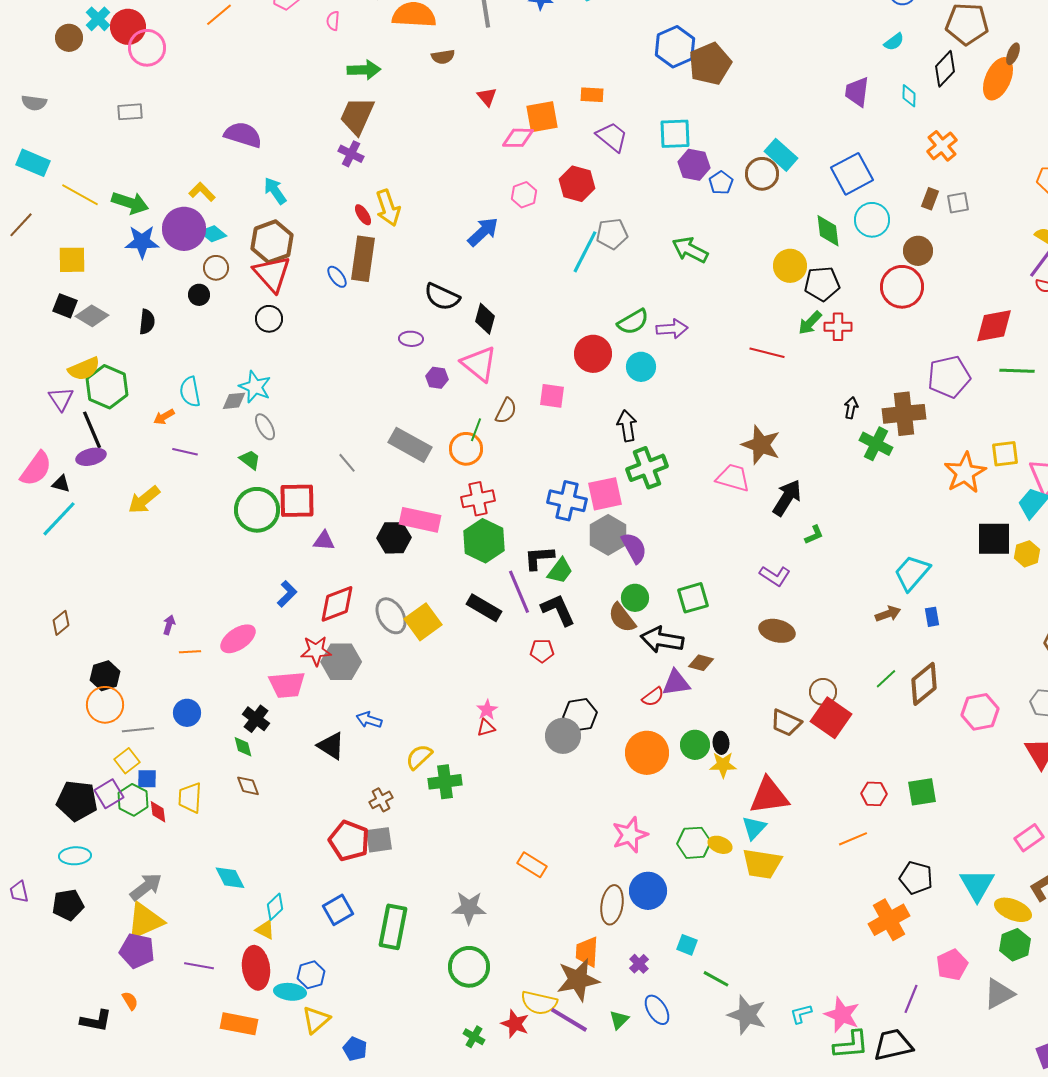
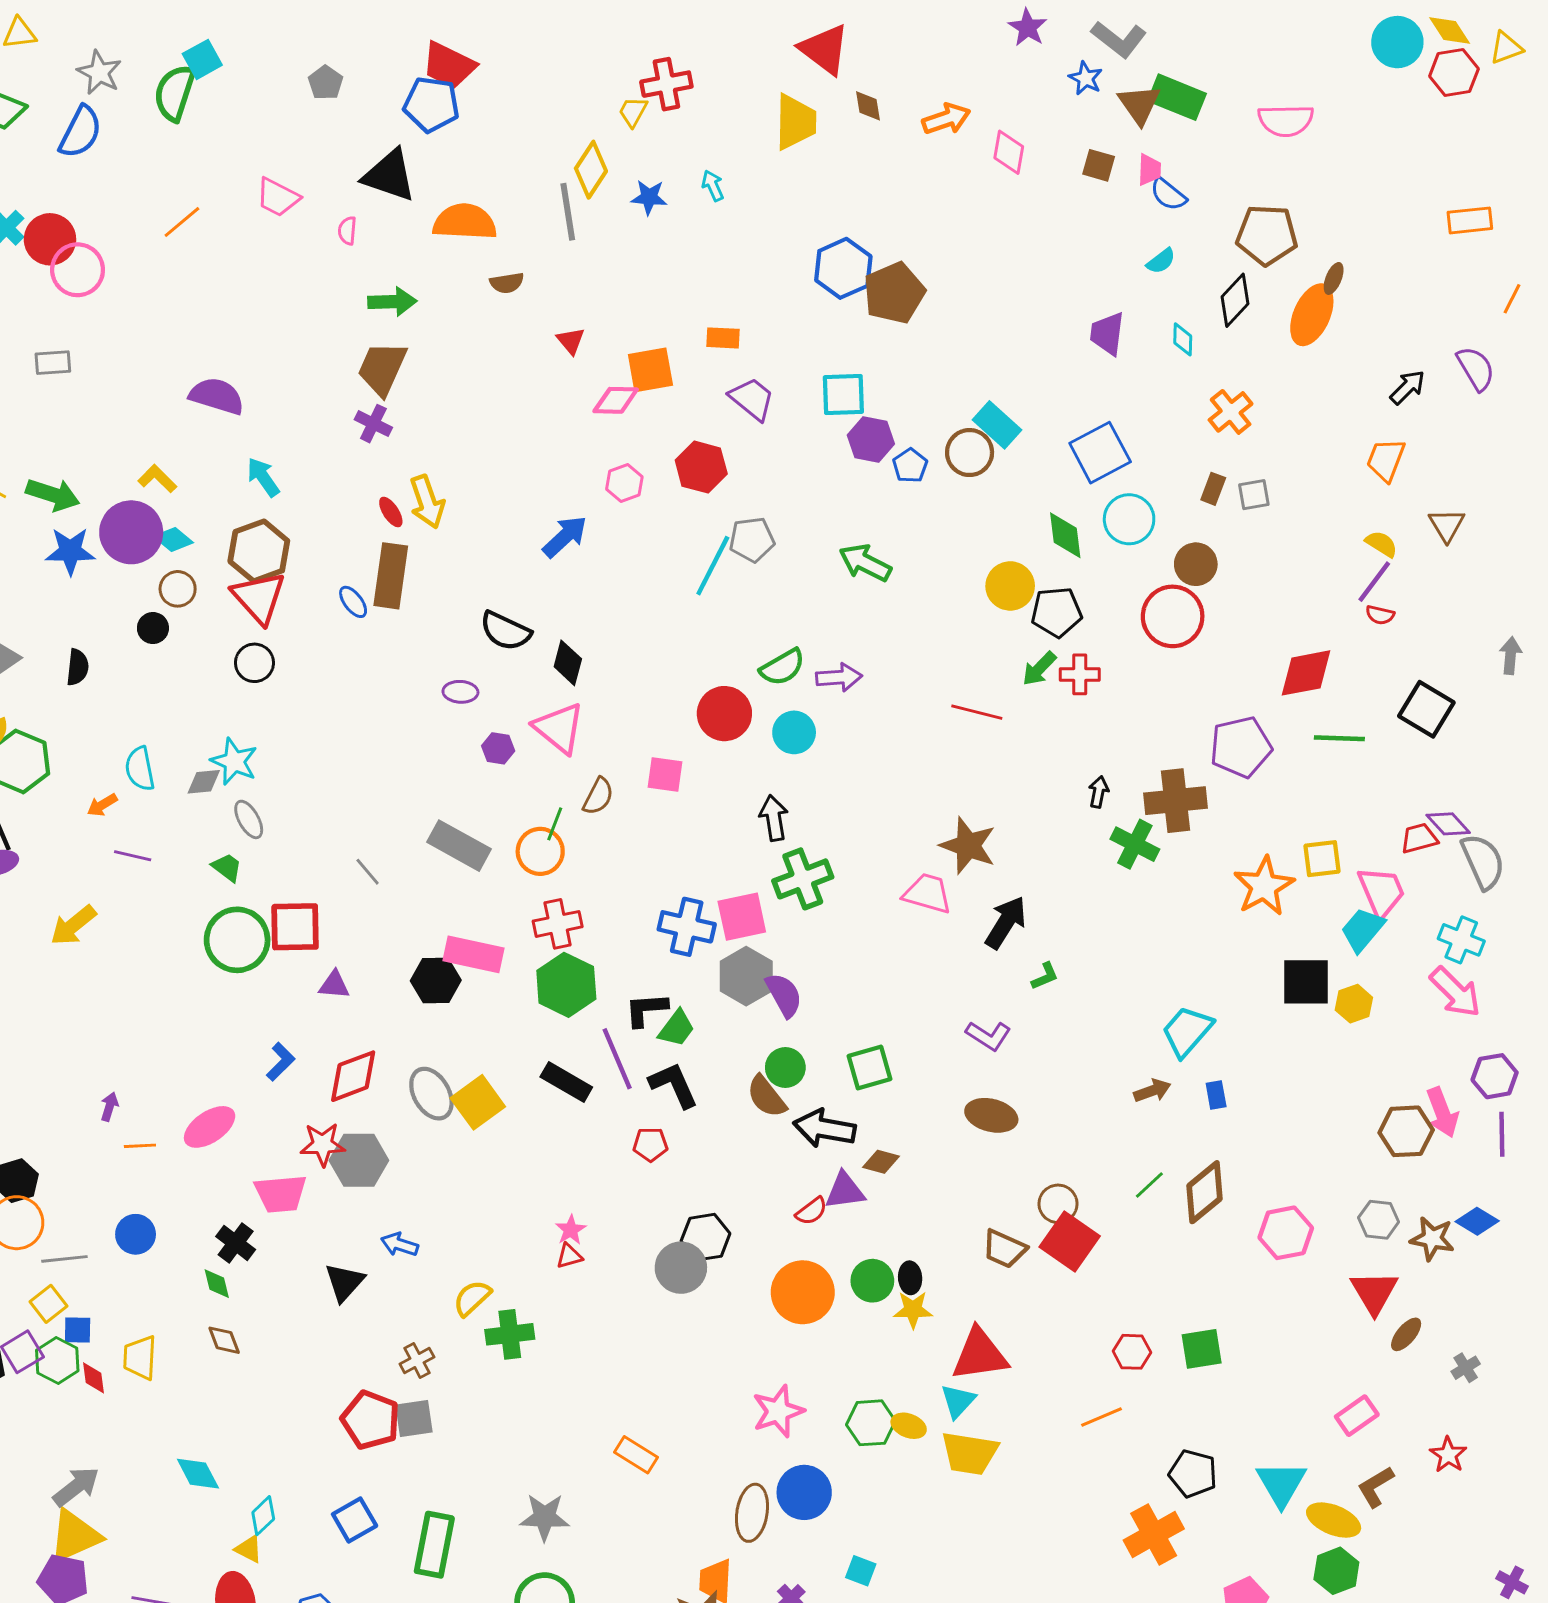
black triangle: (331, 746) -> (344, 1282), turned 40

